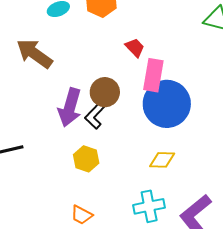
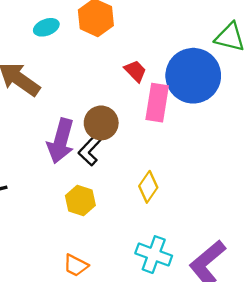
blue circle: (167, 104) -> (193, 76), moved
yellow diamond: (162, 160) -> (148, 187), moved, turned -56
cyan cross: (149, 206) -> (154, 255), turned 32

